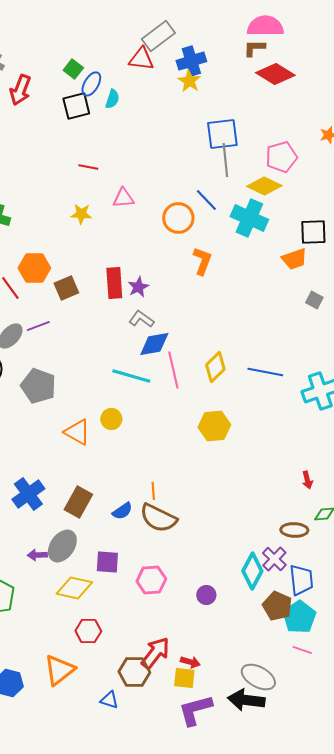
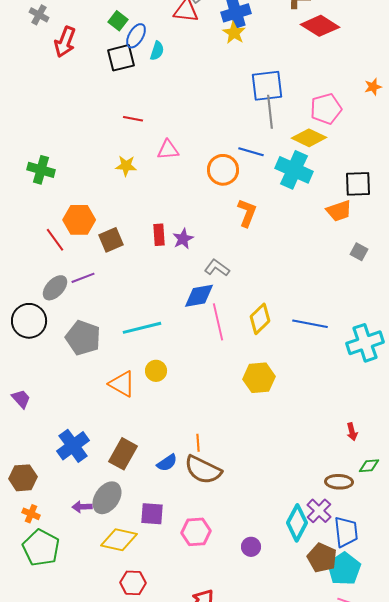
blue line: (206, 200) -> (251, 152), turned -30
red rectangle: (114, 283) -> (159, 235), size x0.7
gray L-shape: (141, 319) -> (217, 268), moved
cyan line: (131, 376) -> (142, 328), moved, turned -30

